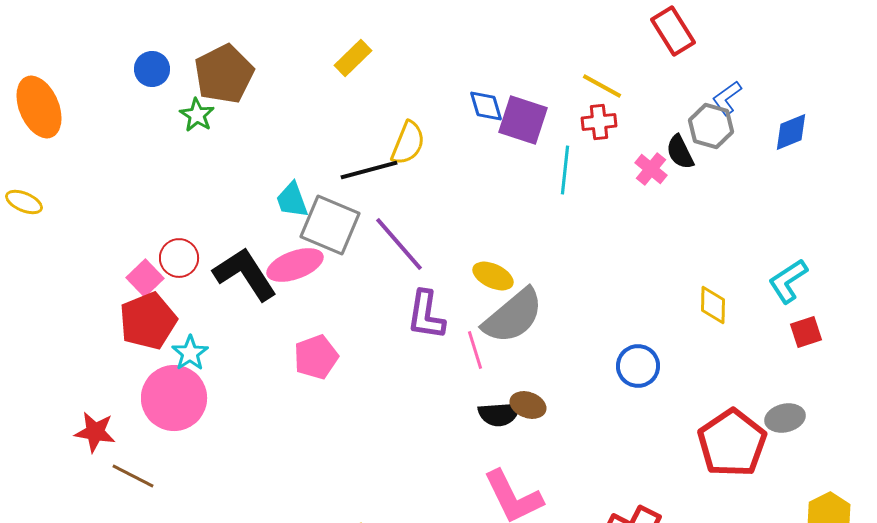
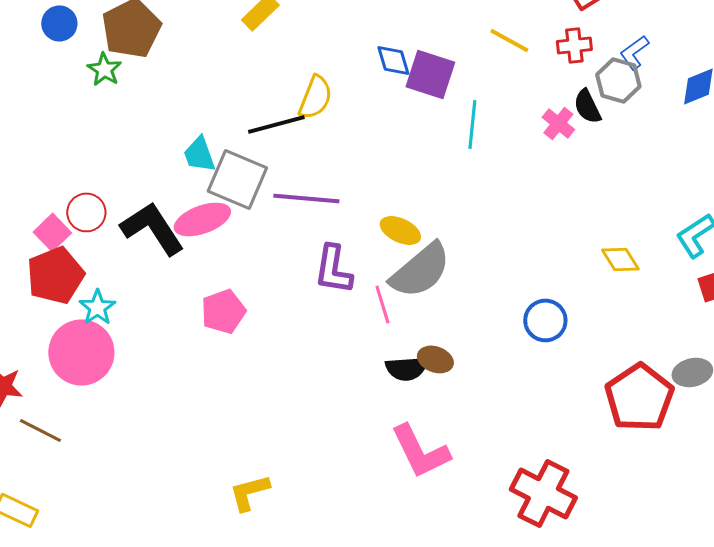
red cross: (599, 122) -> (574, 45), moved
purple line: (399, 244) -> (306, 198), turned -44
yellow diamond: (713, 305) -> (620, 259), turned -33

